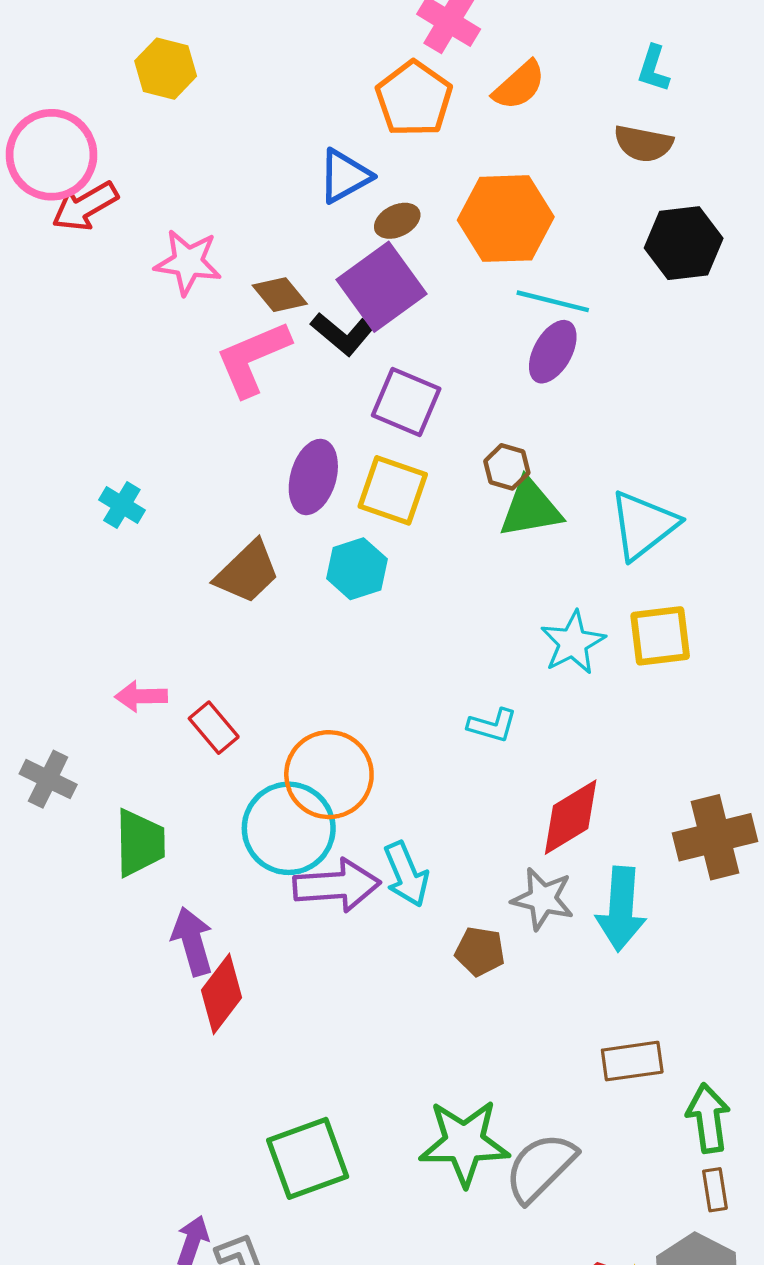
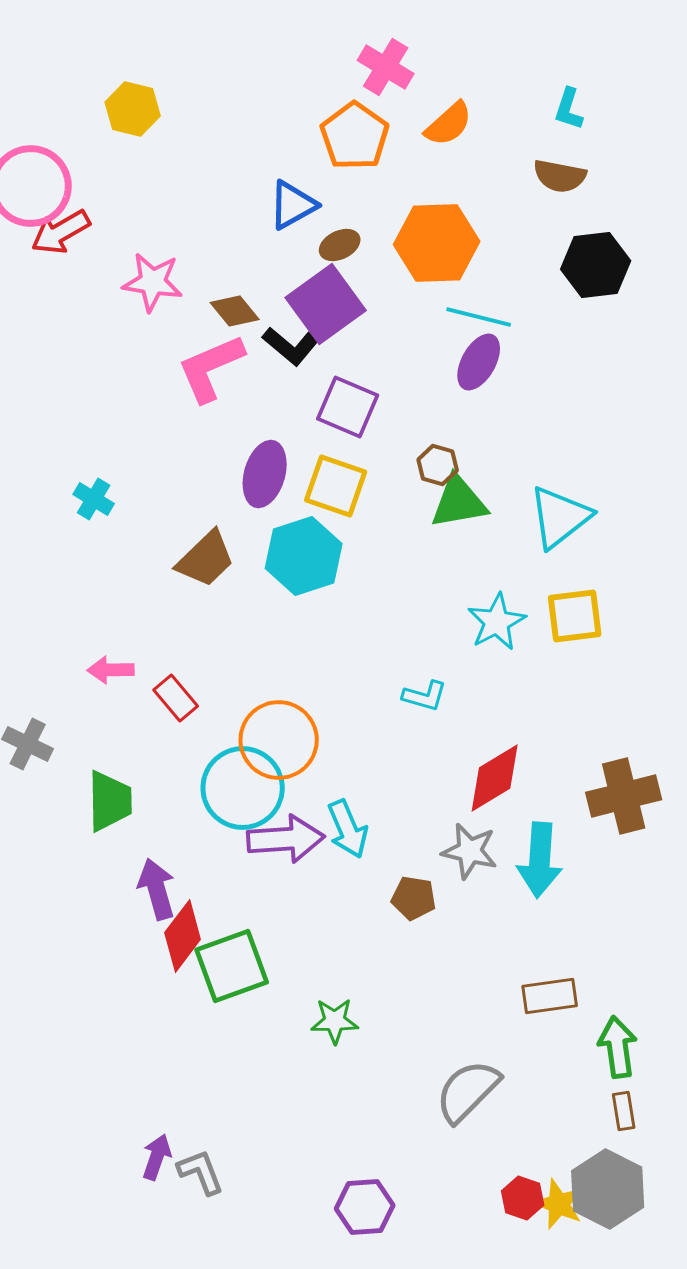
cyan hexagon: (357, 569) -> (304, 556), size x1.4
green star: (464, 1143) -> (335, 1021), moved, size x0.6
green square: (308, 1158) -> (232, 966), moved

